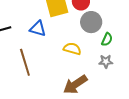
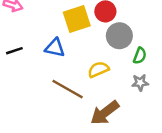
yellow semicircle: (72, 49) -> (98, 70), turned -36
brown line: (25, 62) -> (68, 89), moved, turned -40

